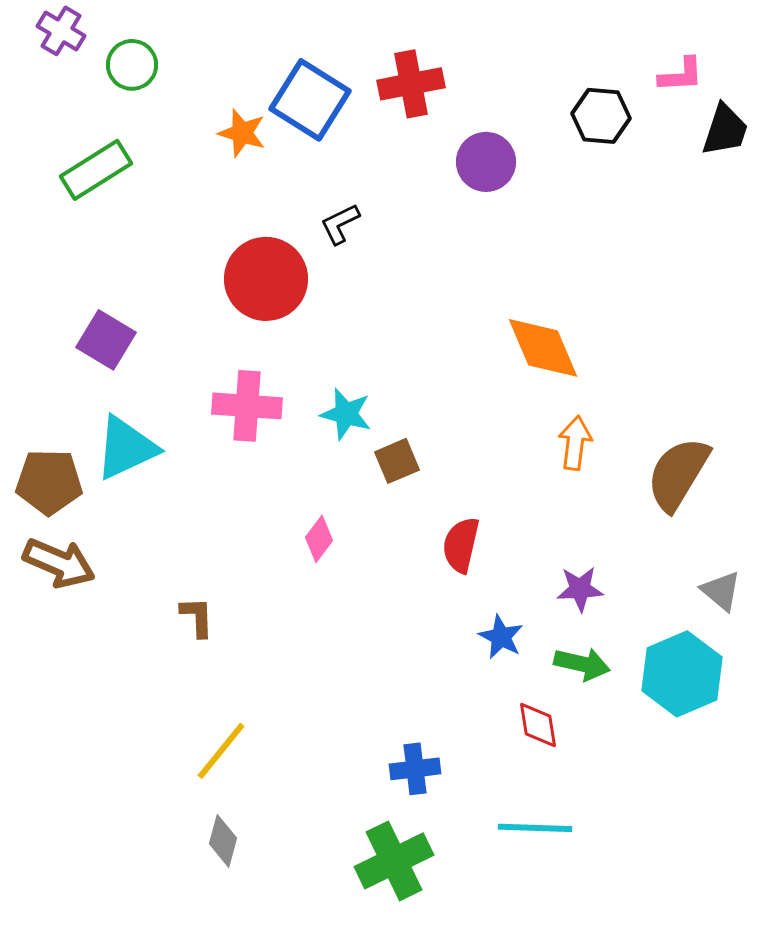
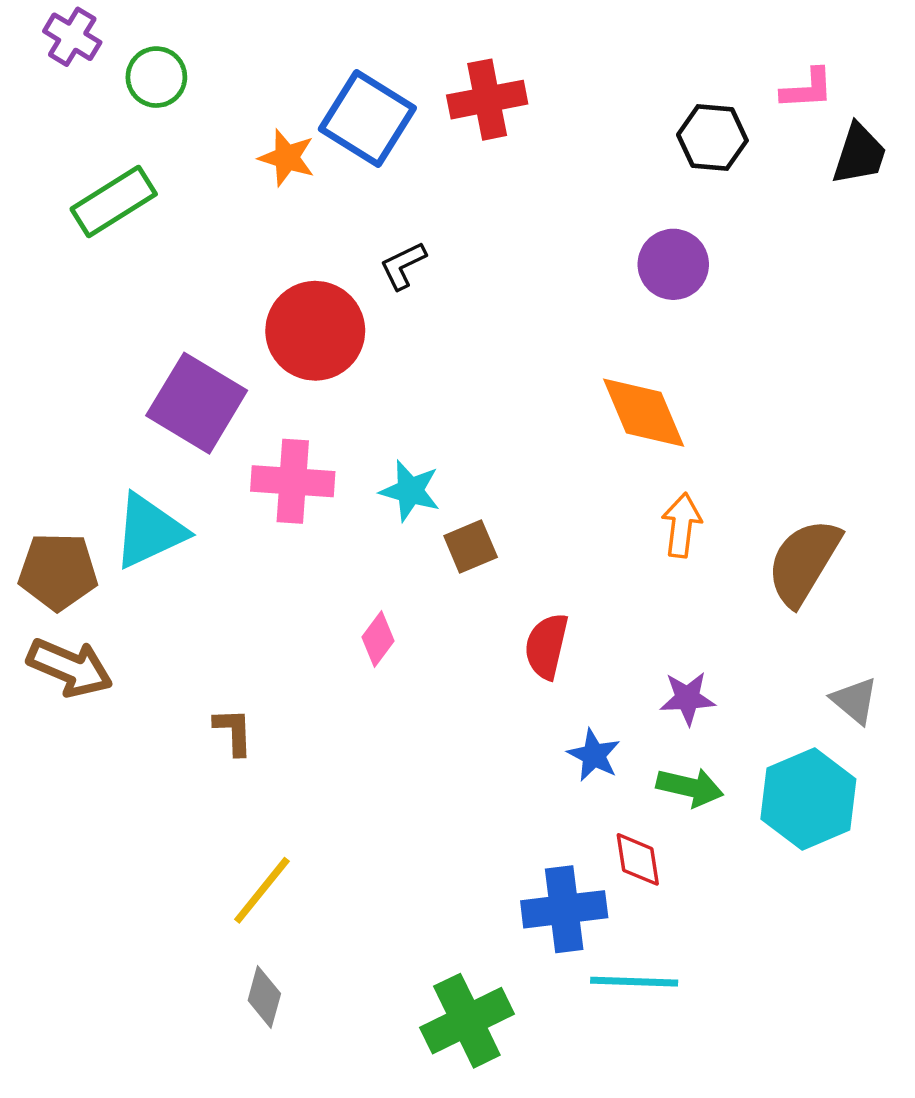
purple circle: (486, 162) -> (673, 264), moved
purple square: (106, 340) -> (197, 403), moved, size x1.4
blue cross: (415, 769) -> (564, 909), moved, size x1.4

